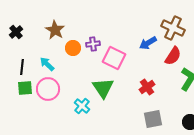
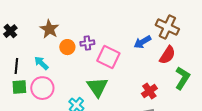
red cross: (147, 87) -> (149, 91), moved

